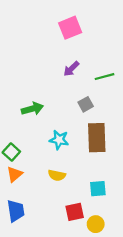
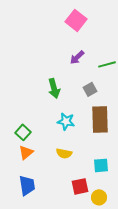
pink square: (70, 28) -> (76, 20), turned -30
green arrow: (32, 109) -> (54, 88), moved, turned 90

